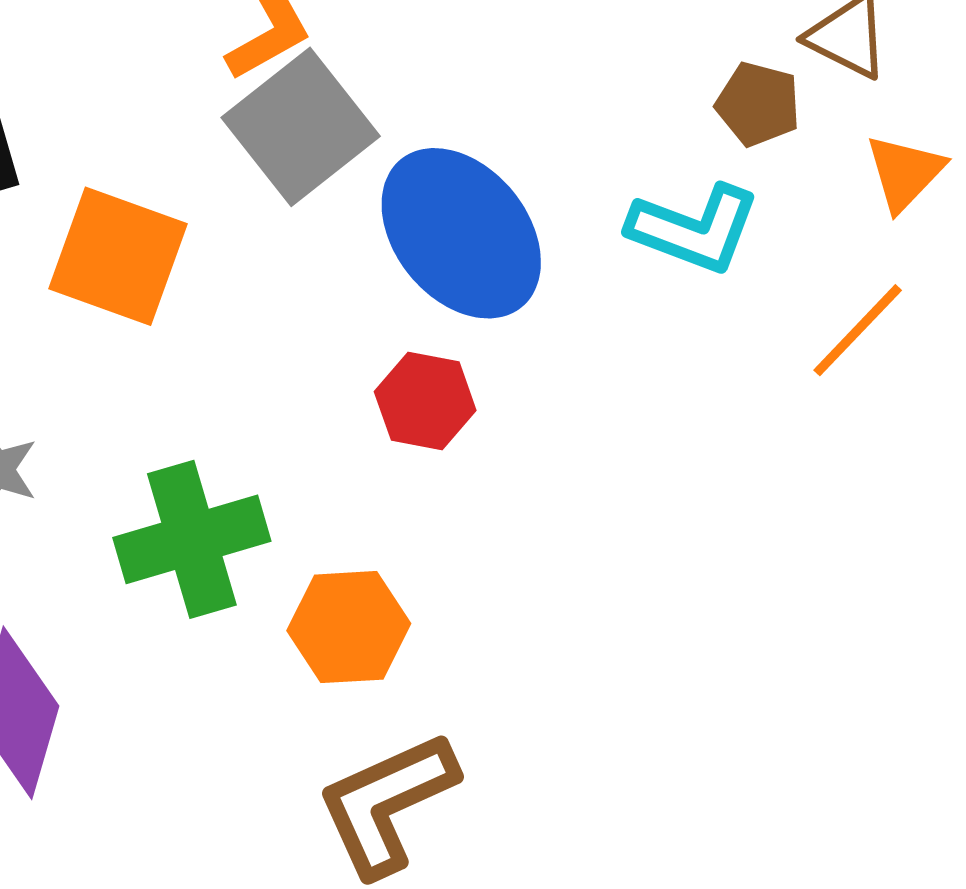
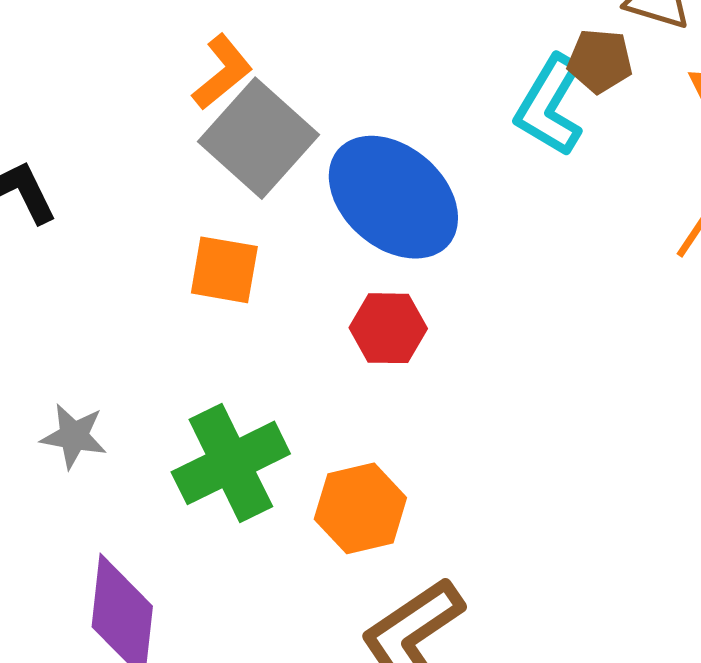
cyan L-shape: (694, 229) -> (550, 106), moved, turned 110
orange square: (118, 256) -> (224, 270), moved, size x0.7

